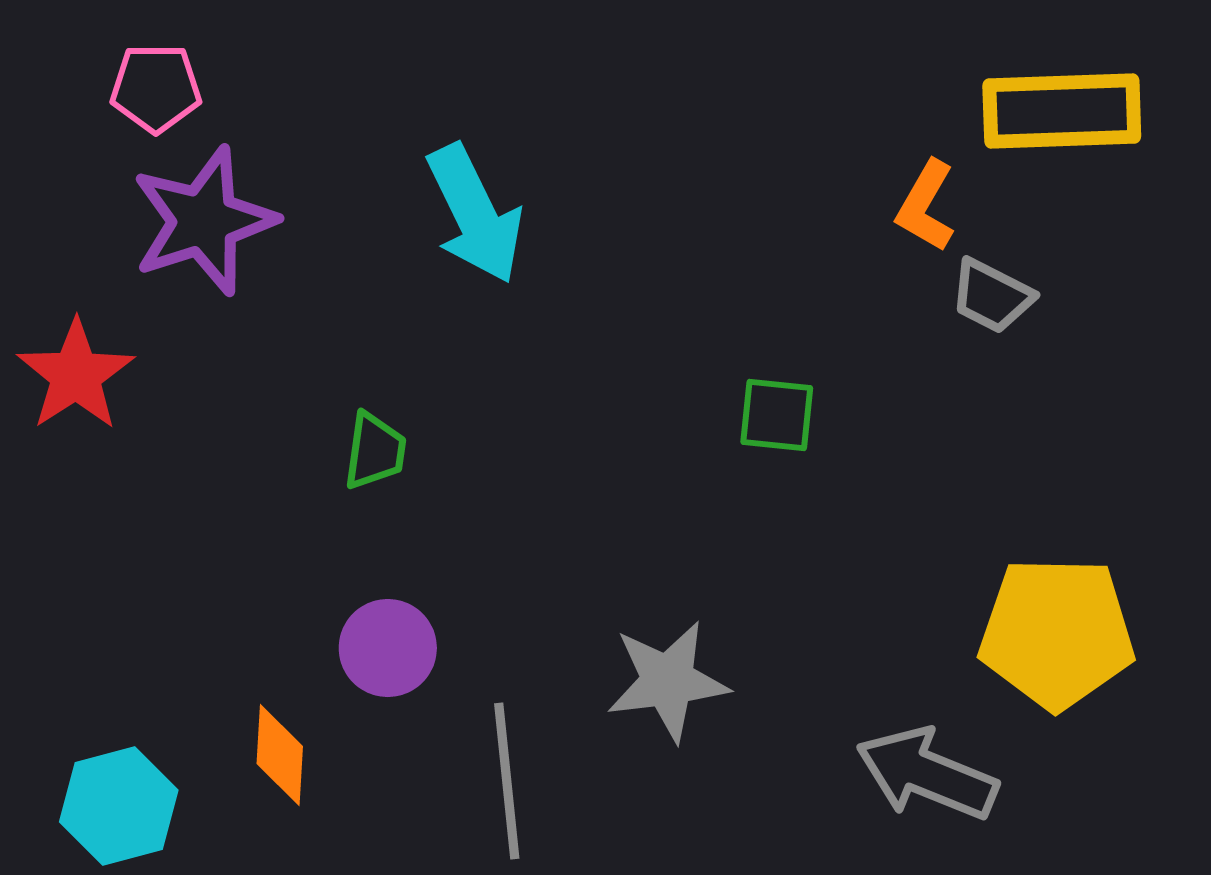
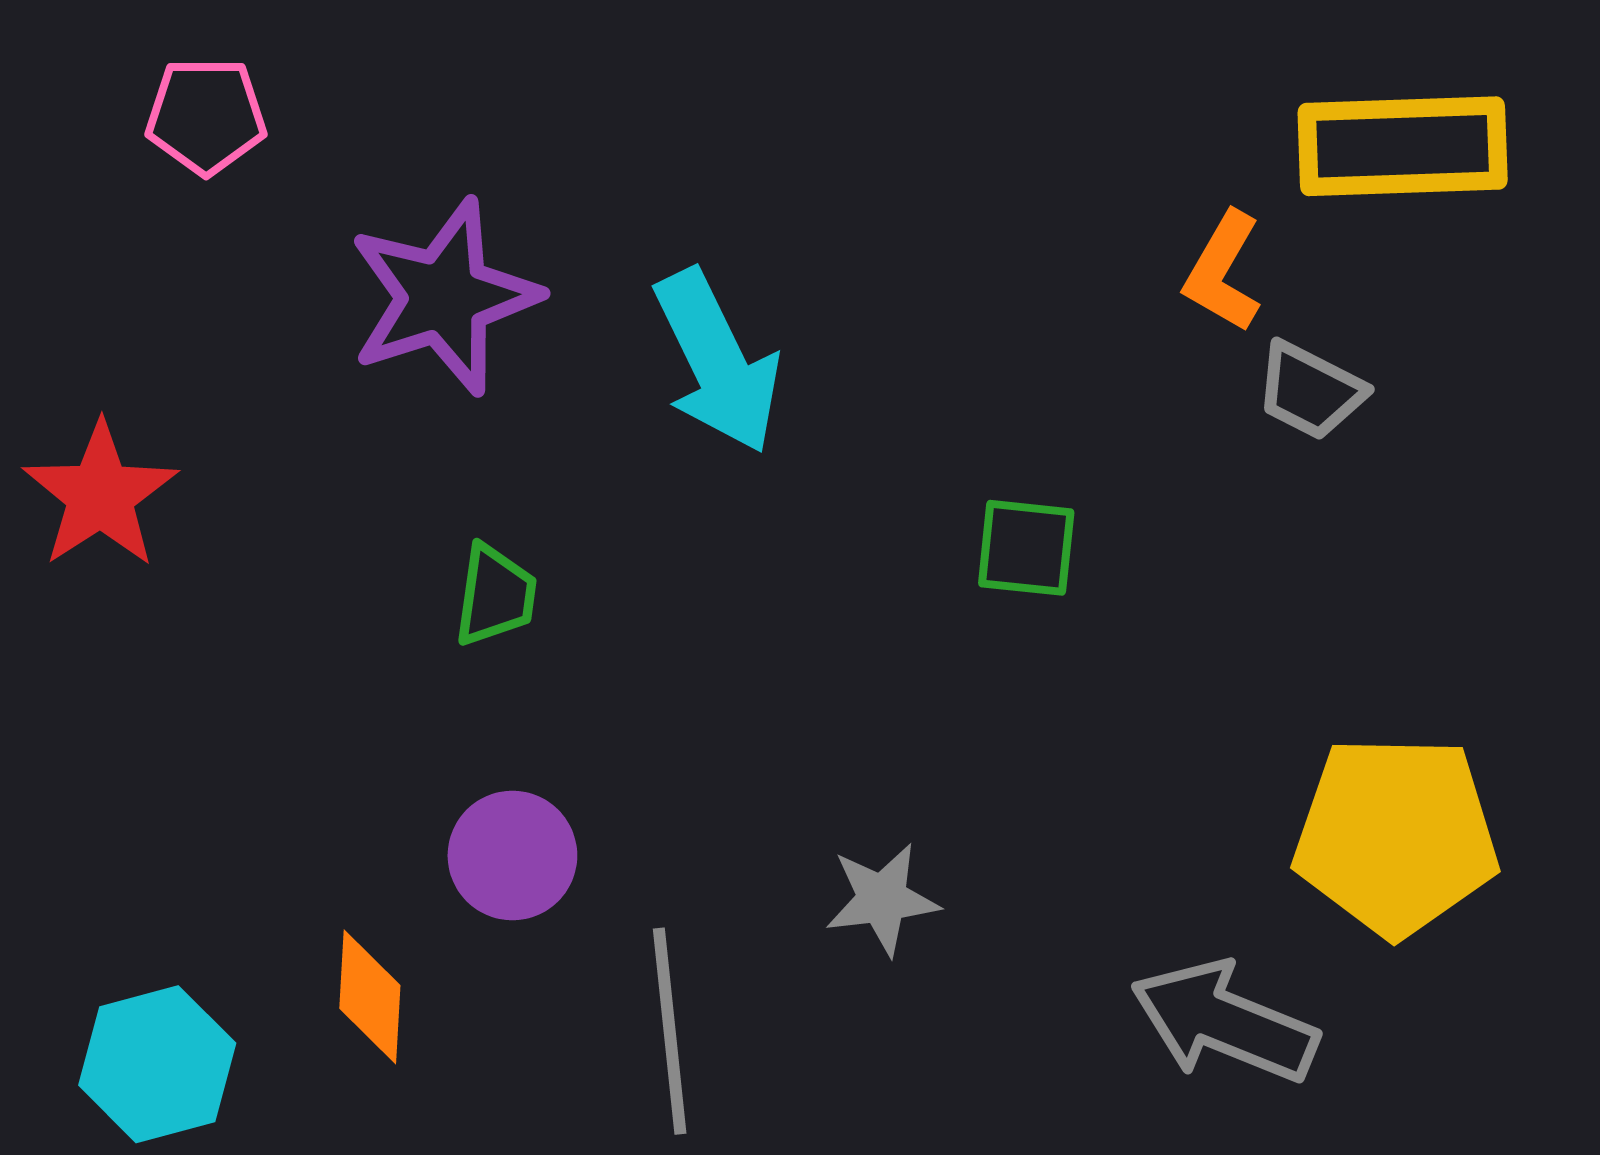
cyan arrow: (475, 214) -> (717, 362), moved
purple star: (204, 221) -> (444, 297), moved
gray star: (668, 681) -> (882, 899), size x0.7

